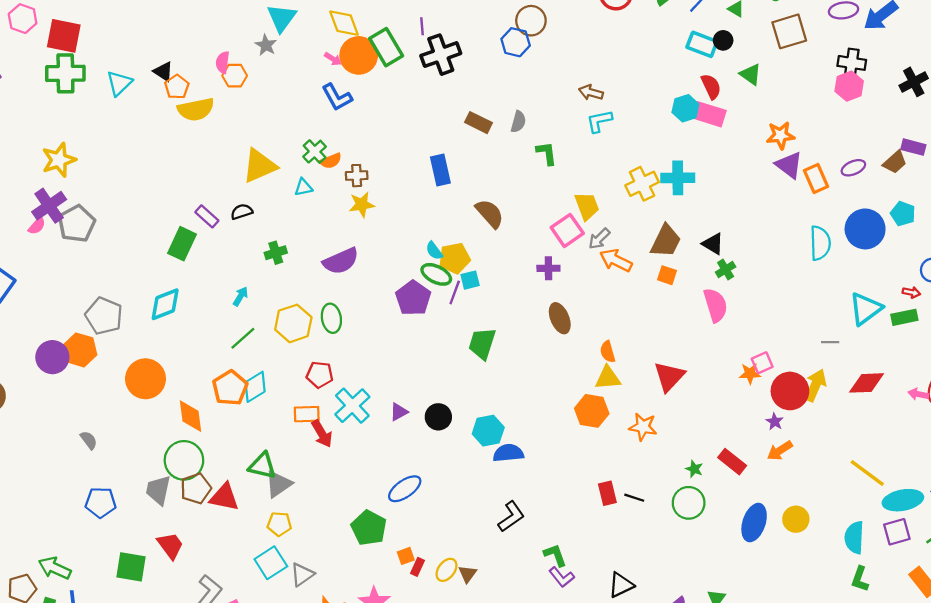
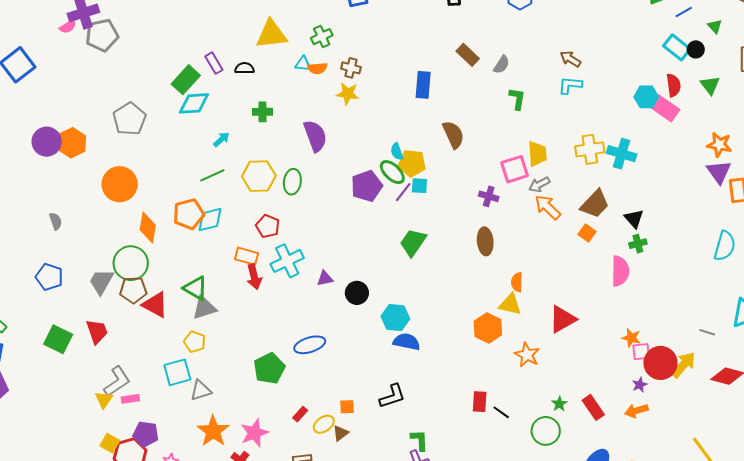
orange semicircle: (331, 161) -> (317, 68), moved
purple semicircle: (341, 261) -> (315, 136), turned -104
cyan diamond: (165, 304) -> (194, 103), moved
gray pentagon: (104, 316) -> (129, 119), moved
pink square: (762, 363) -> (641, 352), moved
orange square: (406, 556) -> (347, 407), moved

